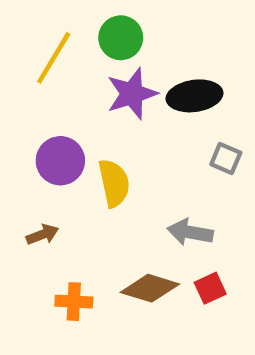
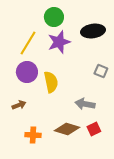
yellow line: (54, 58) -> (28, 43), moved
black ellipse: (195, 96) -> (93, 31), moved

